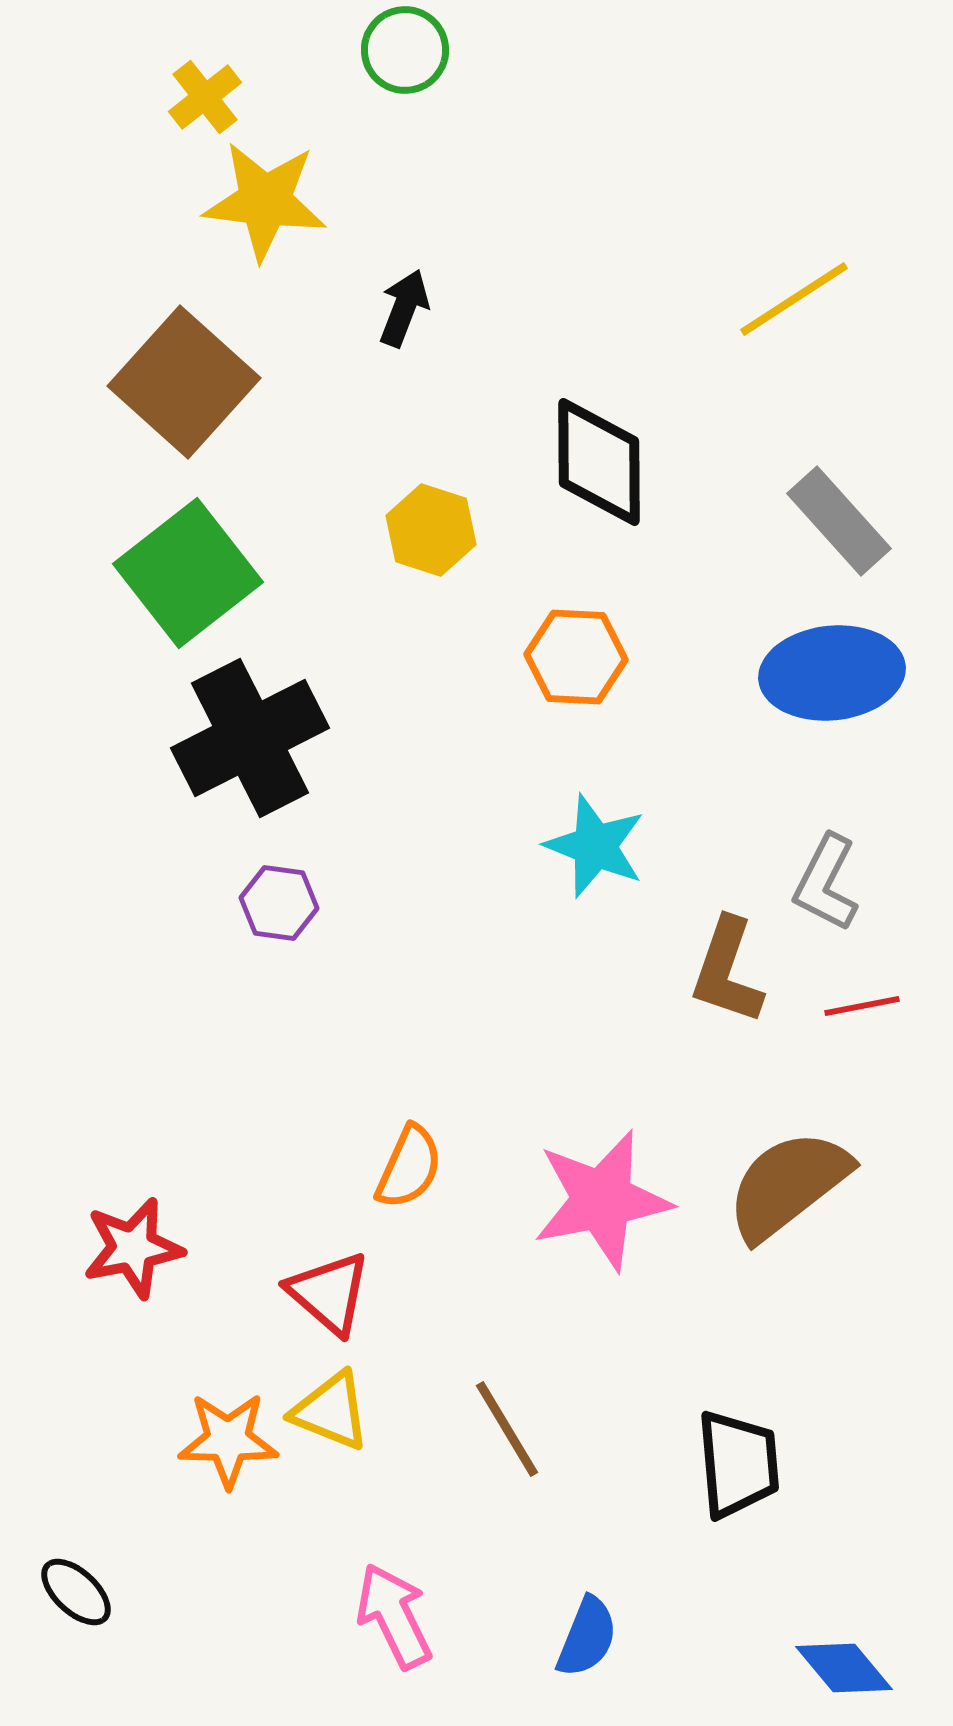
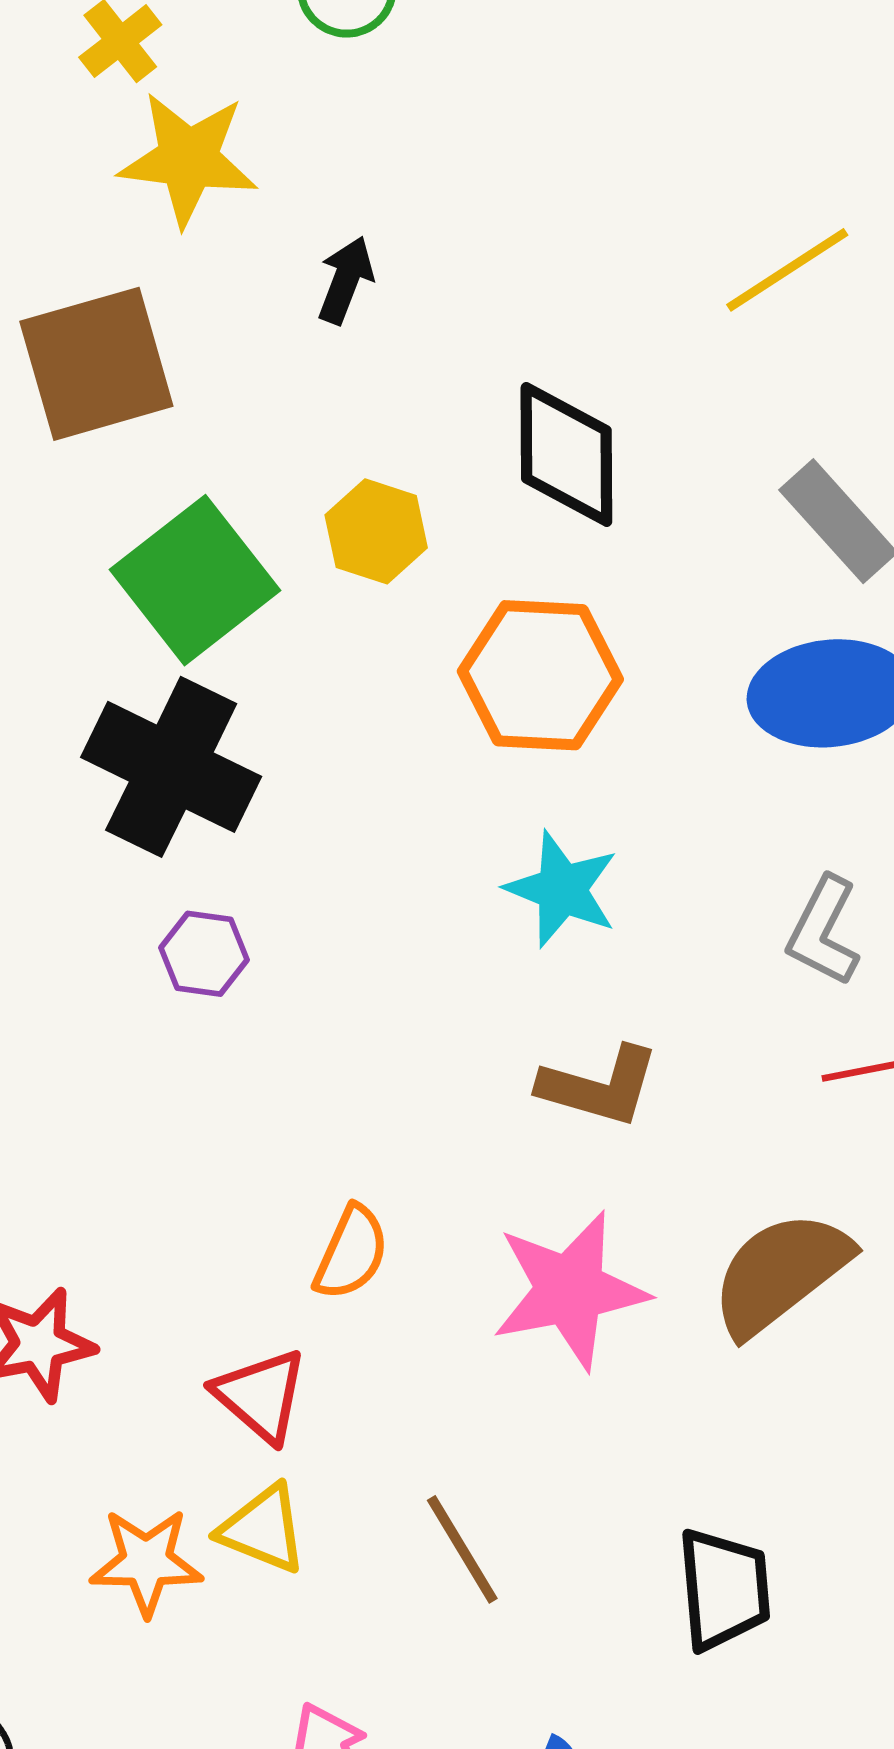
brown square: (184, 382) -> (96, 364), turned 32
green square: (188, 573) -> (195, 580), moved
orange hexagon: (576, 657) -> (540, 675), size x1.4
black cross: (250, 738) -> (171, 767), turned -37
brown L-shape: (727, 971) -> (599, 1086), moved, turned -93

